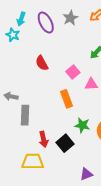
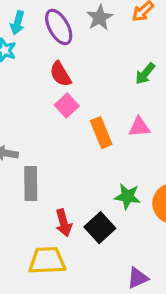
red semicircle: (42, 63) -> (60, 74), moved
pink square: (73, 72) -> (67, 105), moved
orange rectangle: (67, 99) -> (101, 133), moved

